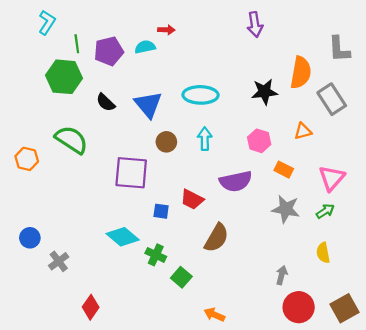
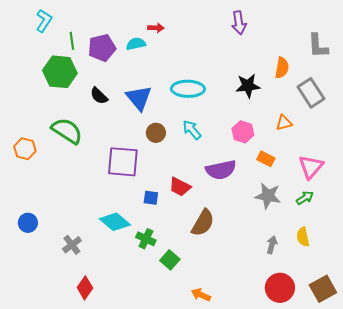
orange semicircle: (301, 73) -> (282, 68), size x0.7
cyan arrow: (205, 139) -> (192, 130), turned -40
gray cross: (59, 261) -> (72, 245), moved
gray arrow: (282, 275) -> (272, 245), moved

